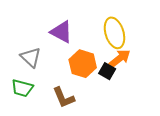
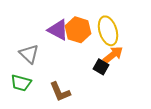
orange hexagon: (83, 64) -> (78, 30), moved

